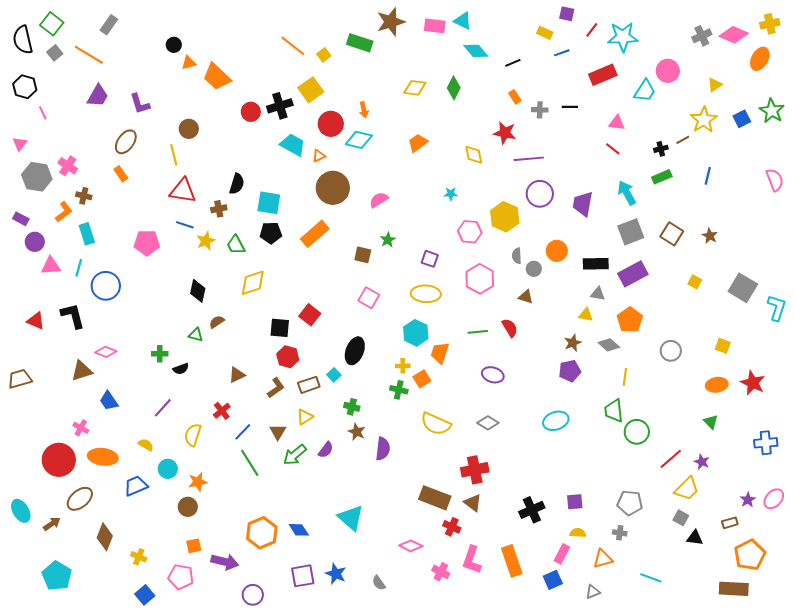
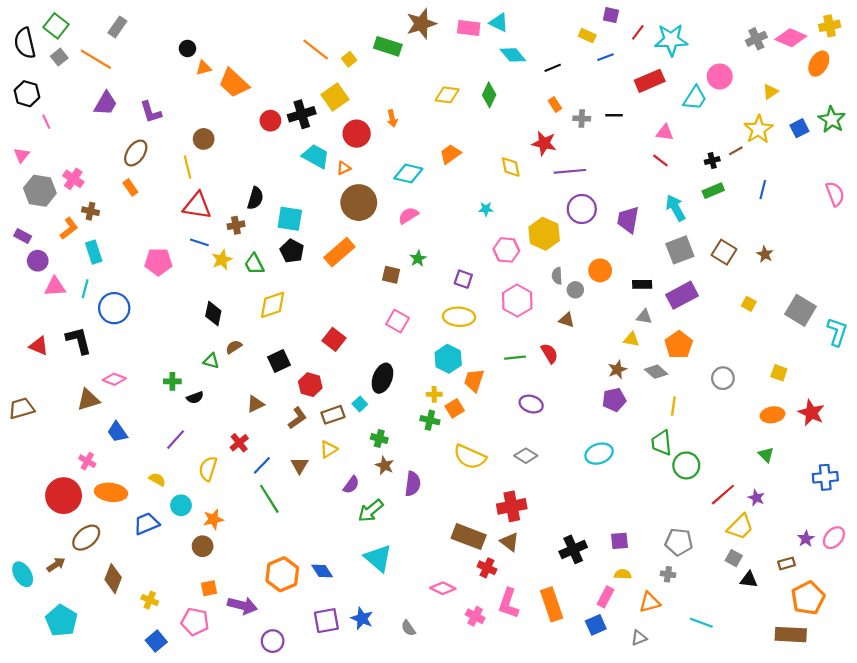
cyan diamond: (359, 140) -> (408, 173), moved
black pentagon: (271, 233) -> (292, 251), turned 30
black rectangle: (596, 264) -> (642, 284), size x0.7
black square: (280, 328) -> (279, 361), moved, turned -30
green arrow: (295, 455) -> (371, 511), moved
cyan ellipse: (21, 511) -> (23, 574), moved

